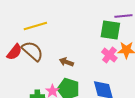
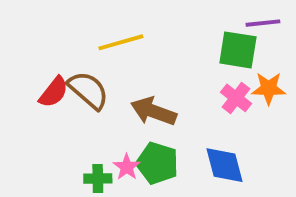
yellow line: (35, 26) -> (121, 42), moved
brown arrow: (66, 62) -> (154, 111), size x1.6

